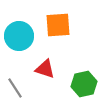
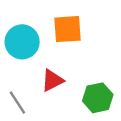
red triangle: (45, 69) -> (52, 80), turned -45

